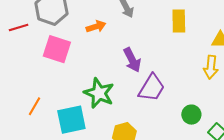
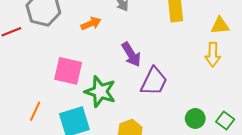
pink square: (57, 49) -> (68, 71), moved
green circle: (191, 115) -> (195, 118), moved

